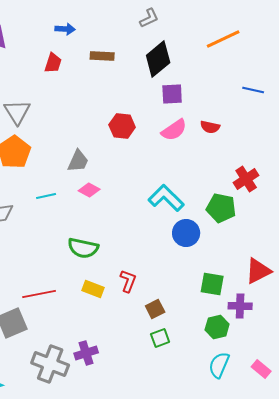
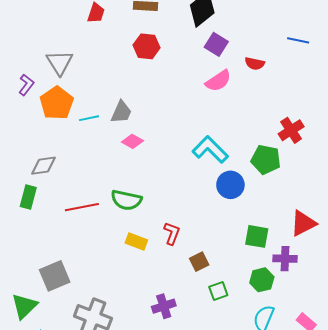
purple square: (172, 94) -> (216, 44), turned 35
red hexagon: (122, 126) -> (147, 46), moved
red semicircle: (210, 127) -> (255, 64), moved
cyan line: (46, 196) -> (89, 118), moved
red line: (39, 294) -> (82, 207), moved
green square: (160, 338) -> (218, 291), moved
purple cross: (86, 353) -> (164, 306), moved

